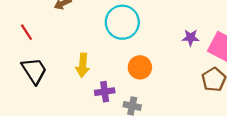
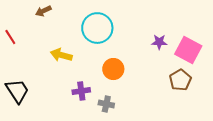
yellow arrow: (83, 65) -> (61, 55), moved, turned 100
black trapezoid: (34, 71) -> (17, 91), moved

